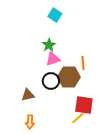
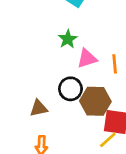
pink triangle: (53, 59) -> (87, 58), moved
brown hexagon: (69, 77) -> (95, 101), moved

